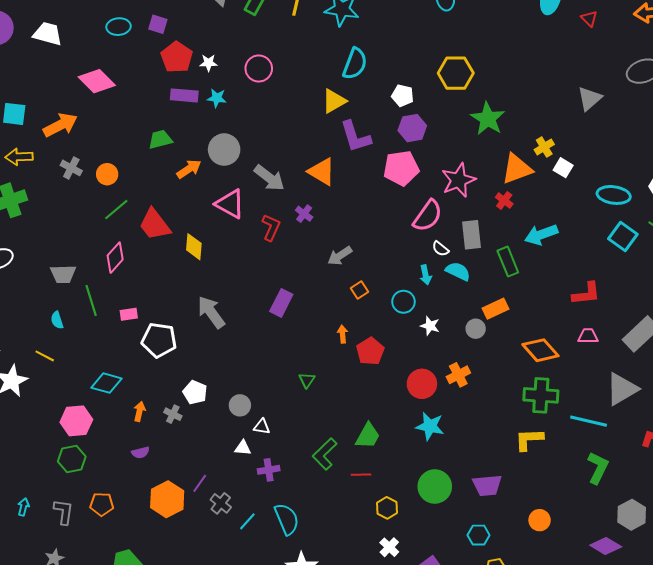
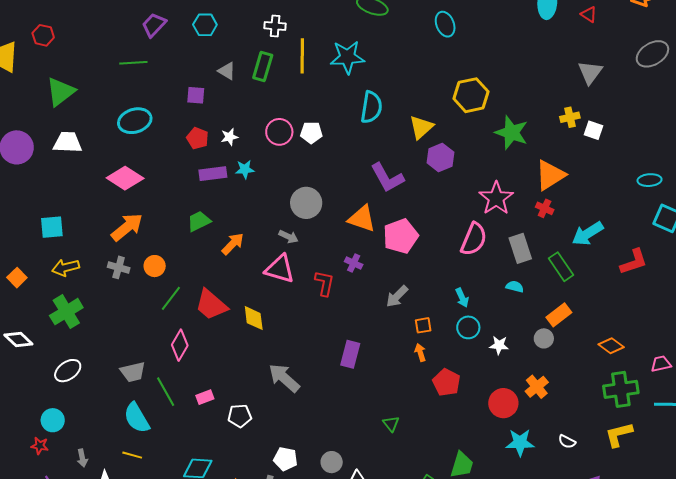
purple square: (158, 24) -> (196, 95), moved
cyan ellipse: (119, 27) -> (135, 121), size x1.4
red pentagon: (177, 57) -> (197, 138), size x0.7
white pentagon: (403, 96) -> (311, 133), moved
gray triangle: (590, 99) -> (590, 72), moved
yellow triangle: (334, 101) -> (421, 127), moved
orange arrow: (60, 125) -> (127, 227), moved
yellow cross: (544, 147) -> (570, 117), moved, turned 30
gray circle: (224, 150) -> (306, 203), moved
pink pentagon: (401, 168) -> (401, 236), moved
white square: (563, 168) -> (593, 130), moved
gray arrow: (269, 178) -> (289, 237), moved, size x0.6
cyan ellipse: (614, 195) -> (650, 180), size x0.7
white semicircle: (440, 249) -> (567, 442), moved
cyan semicircle: (458, 271) -> (515, 287), size x0.7
cyan arrow: (426, 275) -> (462, 298), moved
orange square: (359, 290) -> (423, 325), turned 36
red L-shape: (586, 294) -> (634, 262), moved
cyan semicircle: (57, 320) -> (137, 418), size x1.8
orange arrow: (342, 334) -> (420, 352), moved
pink trapezoid: (588, 336) -> (661, 364), moved
white pentagon: (159, 340) -> (240, 416), size x0.7
orange diamond: (541, 350) -> (611, 346), size x0.7

